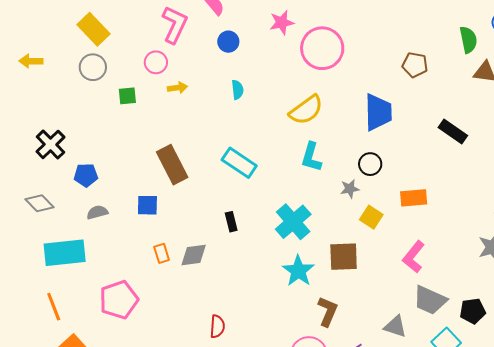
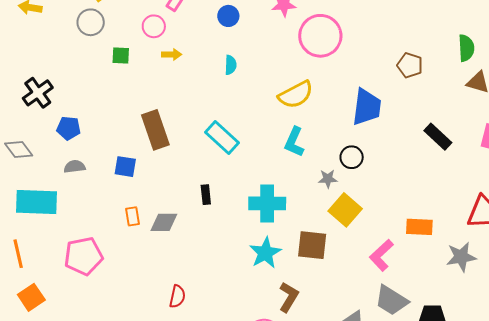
orange rectangle: (414, 198) -> (419, 227), moved
yellow square: (371, 217) -> (345, 210), size x1.4
cyan cross: (293, 222) -> (267, 203), turned 33

